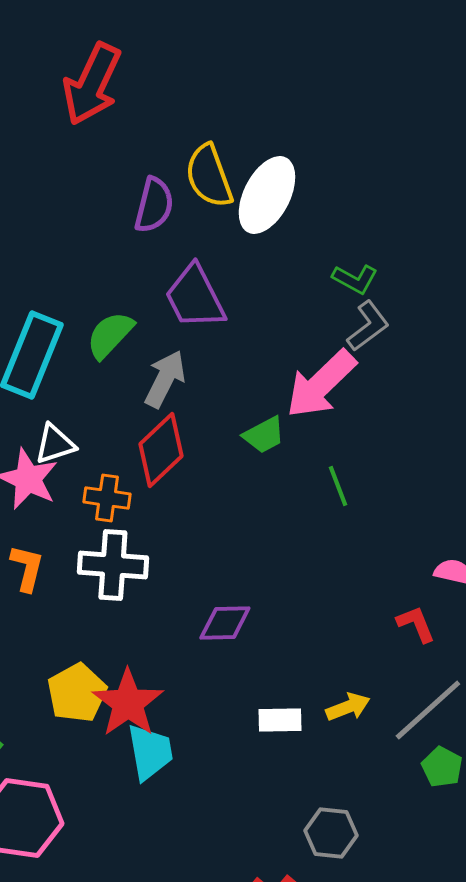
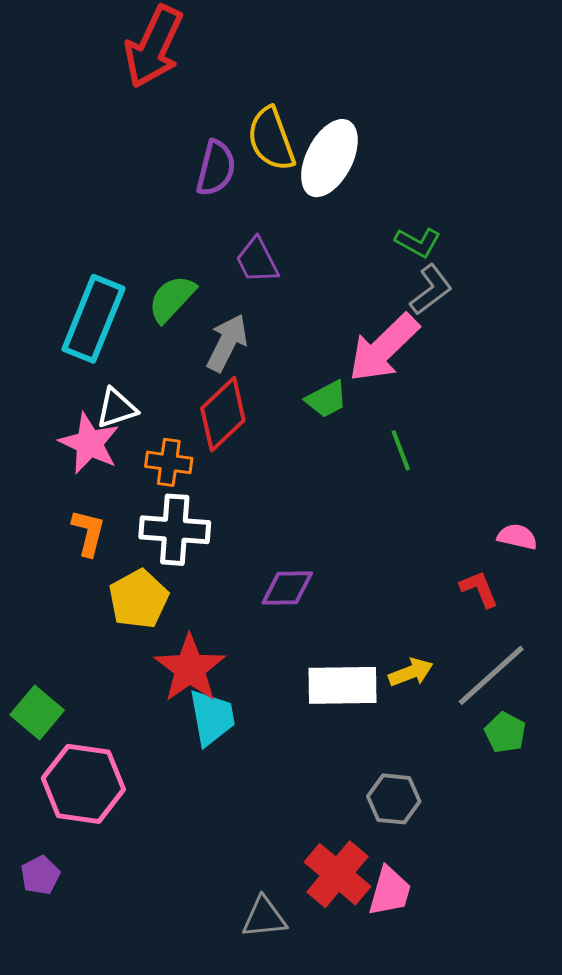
purple trapezoid: (195, 297) -> (257, 261), size x0.7
yellow pentagon: (77, 693) -> (139, 599), moved
white rectangle: (280, 720) -> (342, 685), size x1.6

